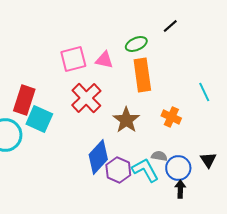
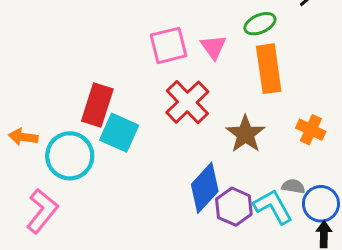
pink triangle: (104, 60) -> (213, 47), turned 42

